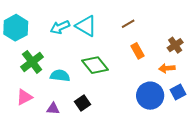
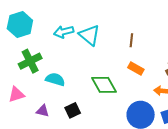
brown line: (128, 24) -> (131, 40), turned -64
orange rectangle: (138, 51) -> (136, 68), turned -42
green diamond: (95, 65) -> (104, 85), moved

